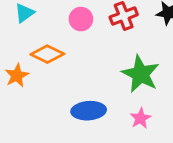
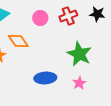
orange diamond: (47, 54) -> (18, 41), turned 30

